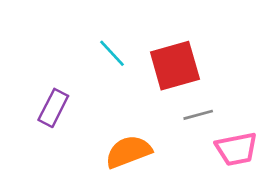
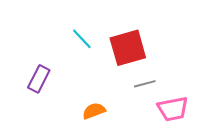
orange semicircle: (128, 152) -> (94, 111), size x0.7

